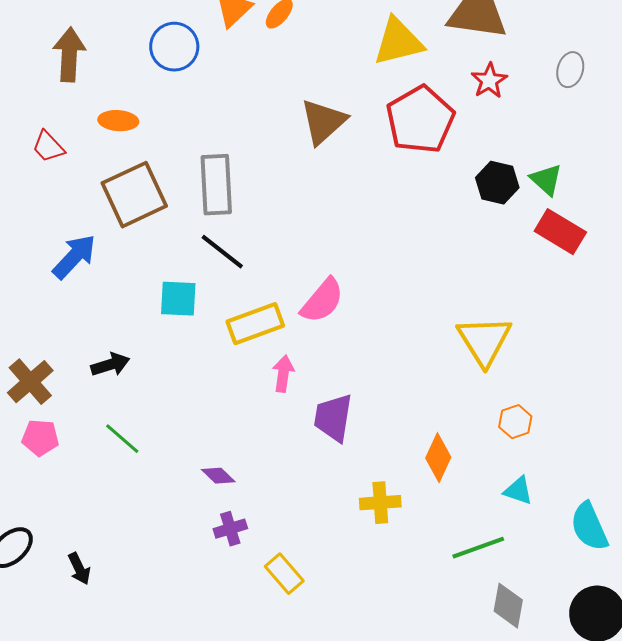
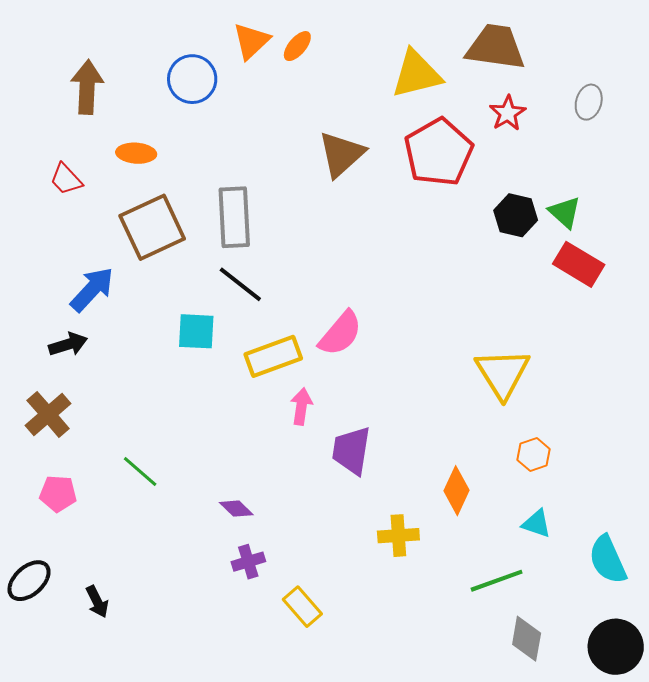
black arrow: (110, 365) -> (68, 344), moved
pink pentagon: (40, 438) -> (58, 494), moved

